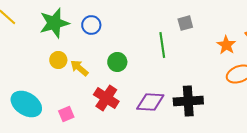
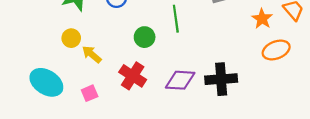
green line: (162, 45) -> (176, 19), moved
yellow circle: (58, 60) -> (71, 38), moved
yellow arrow: (79, 68) -> (92, 54), moved

